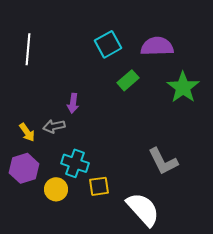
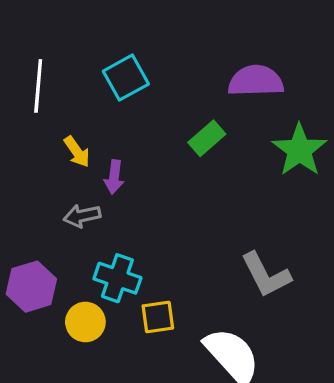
cyan square: (108, 44) -> (126, 78), moved
yellow arrow: (27, 132) -> (77, 152), moved

